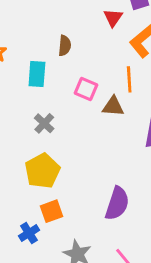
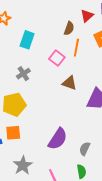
brown semicircle: (65, 46) -> (69, 28), moved
orange line: (129, 79) -> (76, 48), moved
brown triangle: (113, 106) -> (70, 83), moved

